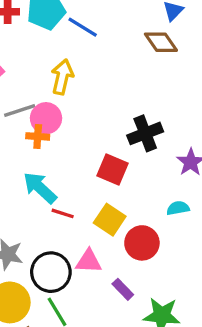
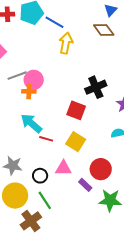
yellow arrow: (62, 77) -> (66, 43), moved
red circle: (142, 243) -> (101, 169), moved
black circle: (51, 272) -> (40, 176), size x0.6

